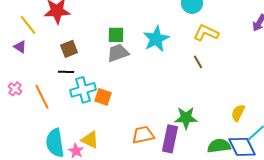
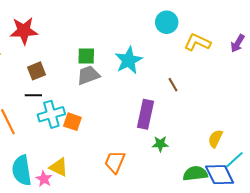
yellow L-shape: (206, 33) -> (197, 42), moved
green star: (186, 118) -> (160, 144), size x0.7
orange trapezoid: (143, 135) -> (115, 162), turned -55
purple rectangle: (170, 139) -> (145, 114), moved

